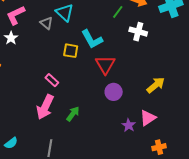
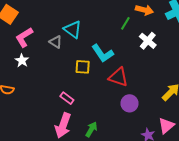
white cross: (138, 32) -> (148, 41), turned 30
red triangle: (105, 65) -> (118, 77), turned -35

